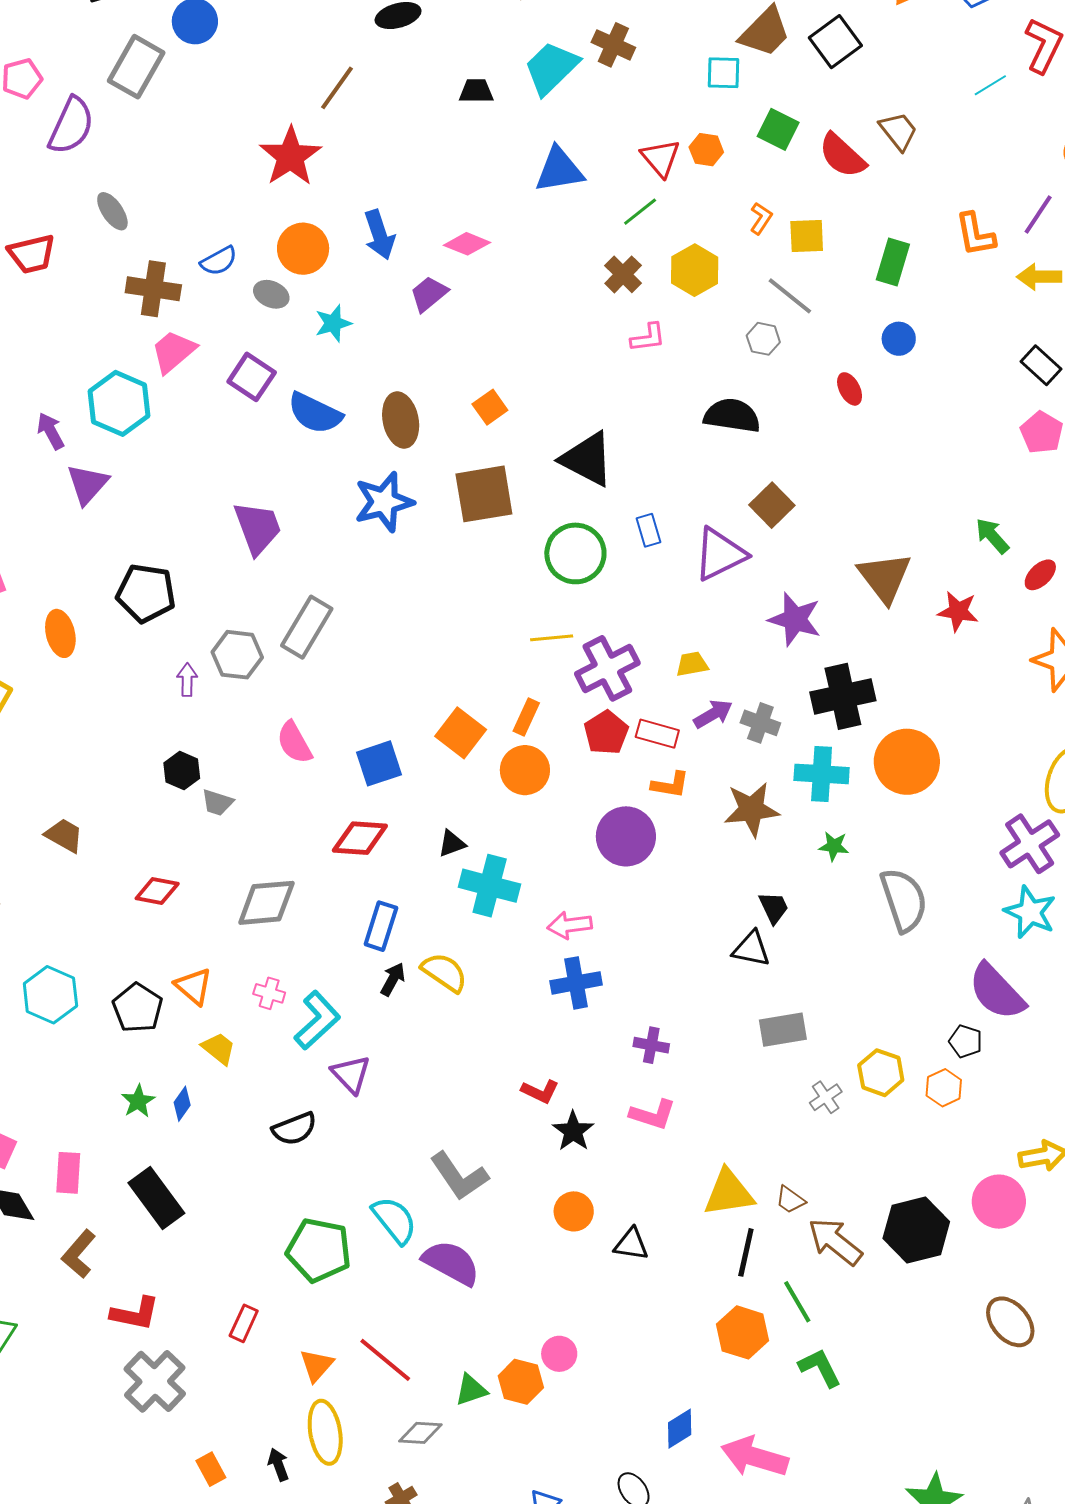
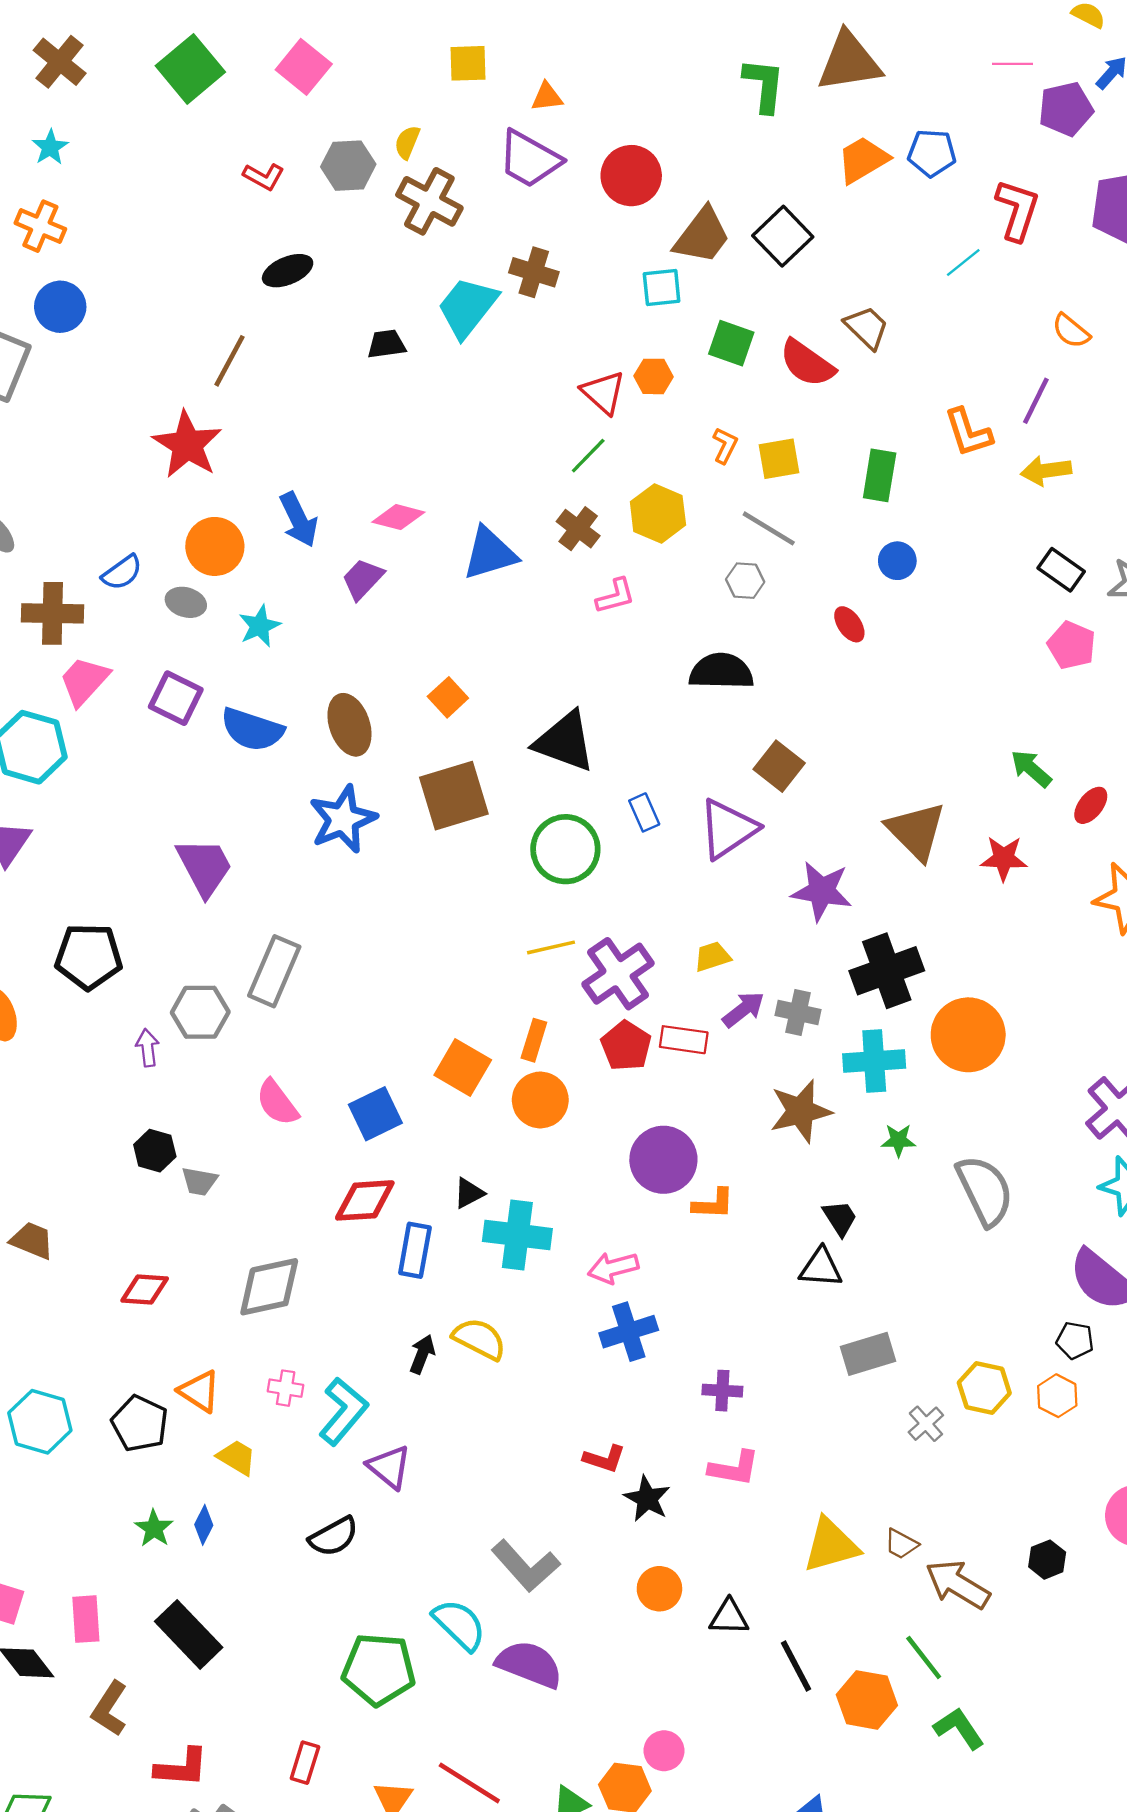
blue triangle: (559, 170) -> (490, 553), moved
orange L-shape: (670, 785) -> (713, 1204), moved
blue rectangle: (381, 926) -> (415, 1250), moved
black hexagon: (916, 1230) -> (1047, 1560), size x0.5
black line: (746, 1252) -> (796, 1666), moved, turned -33

